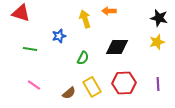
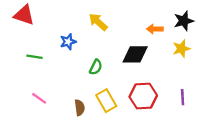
orange arrow: (109, 11) -> (155, 29), moved
black star: (159, 18) -> (184, 21), turned -30
yellow arrow: (85, 19) -> (98, 22), turned -30
brown semicircle: (69, 93) -> (80, 108), turned -56

